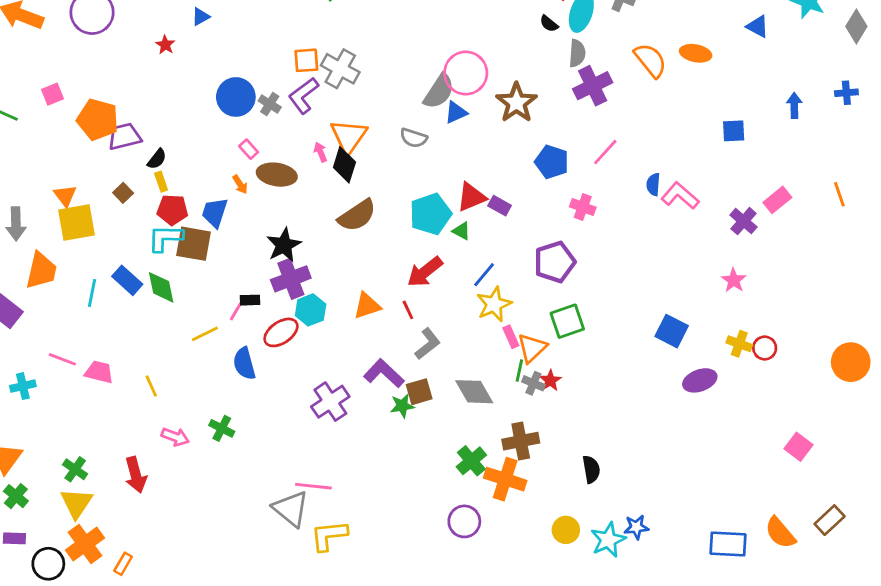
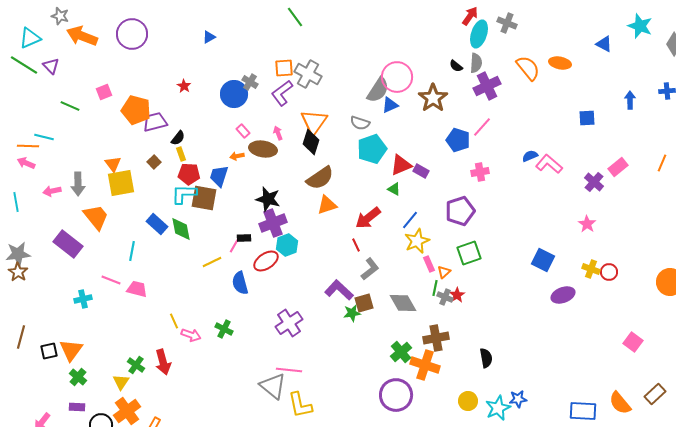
black semicircle: (549, 24) -> (456, 66), moved
red star: (165, 45) -> (184, 86), moved
gray cross: (270, 104) -> (250, 82), moved
pink arrow: (320, 152) -> (278, 133), moved
pink line: (605, 152) -> (482, 127), moved
orange arrow: (240, 184) -> (237, 156), turned 112
blue semicircle: (653, 184) -> (530, 156), turned 63
orange line: (839, 194) -> (662, 163), turned 42
pink cross: (583, 207) -> (480, 172), turned -30
cyan pentagon: (430, 214) -> (372, 149), moved
black star: (284, 245) -> (268, 199), turned -30
orange trapezoid: (41, 270) -> (96, 217), turned -52
cyan line: (92, 293) -> (132, 251), moved
orange triangle: (367, 306) -> (327, 205), moved
orange triangle: (532, 348) -> (444, 272), size x0.6
yellow line: (151, 386) -> (174, 321), moved
purple cross: (330, 402) -> (289, 323), moved
green cross: (75, 469) -> (136, 365), moved
yellow triangle: (76, 503) -> (121, 382), size x0.7
purple circle: (464, 521) -> (396, 395), size x1.4
yellow L-shape: (329, 536) -> (300, 405), turned -96

